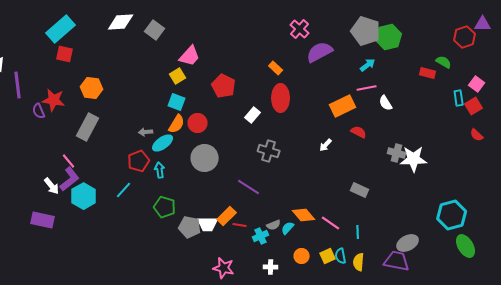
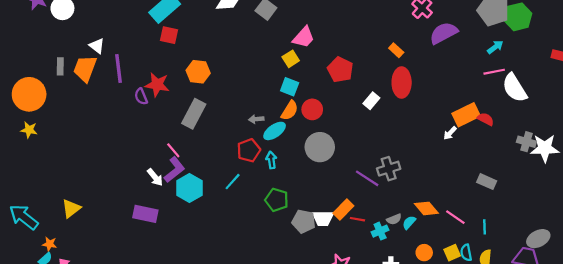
white semicircle: (386, 103) -> (515, 88), size x1.8
orange rectangle: (343, 106) -> (466, 115), moved
gray cross: (269, 151) -> (389, 169), moved, turned -35

